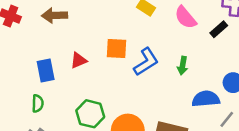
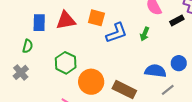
red triangle: (79, 60) -> (66, 20), size x1.5
green arrow: (183, 66) -> (145, 34), moved

